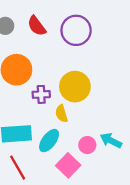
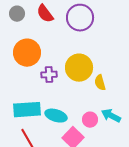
yellow semicircle: (61, 114) -> (100, 83), moved
cyan ellipse: (49, 141) -> (56, 116), turned 70

